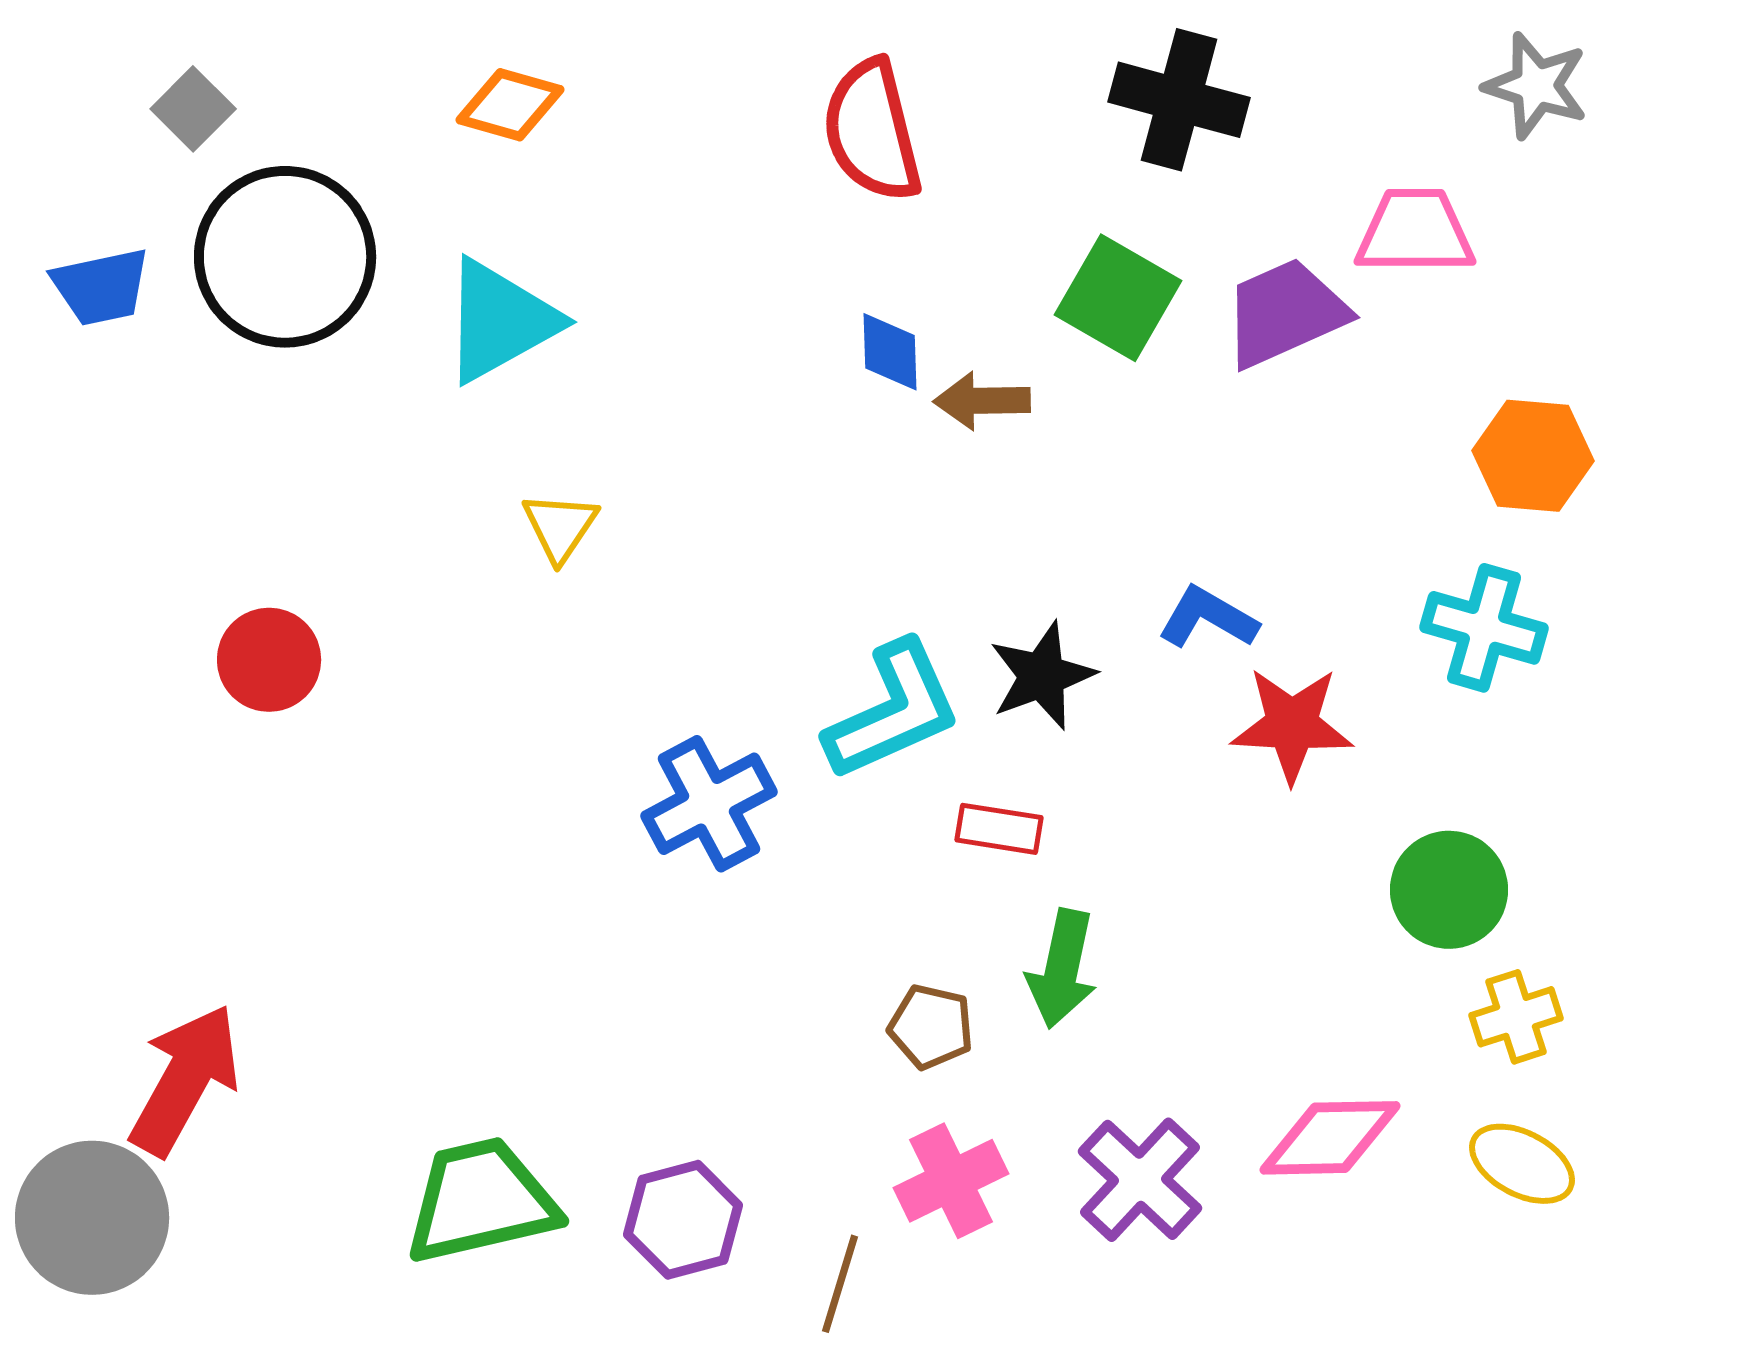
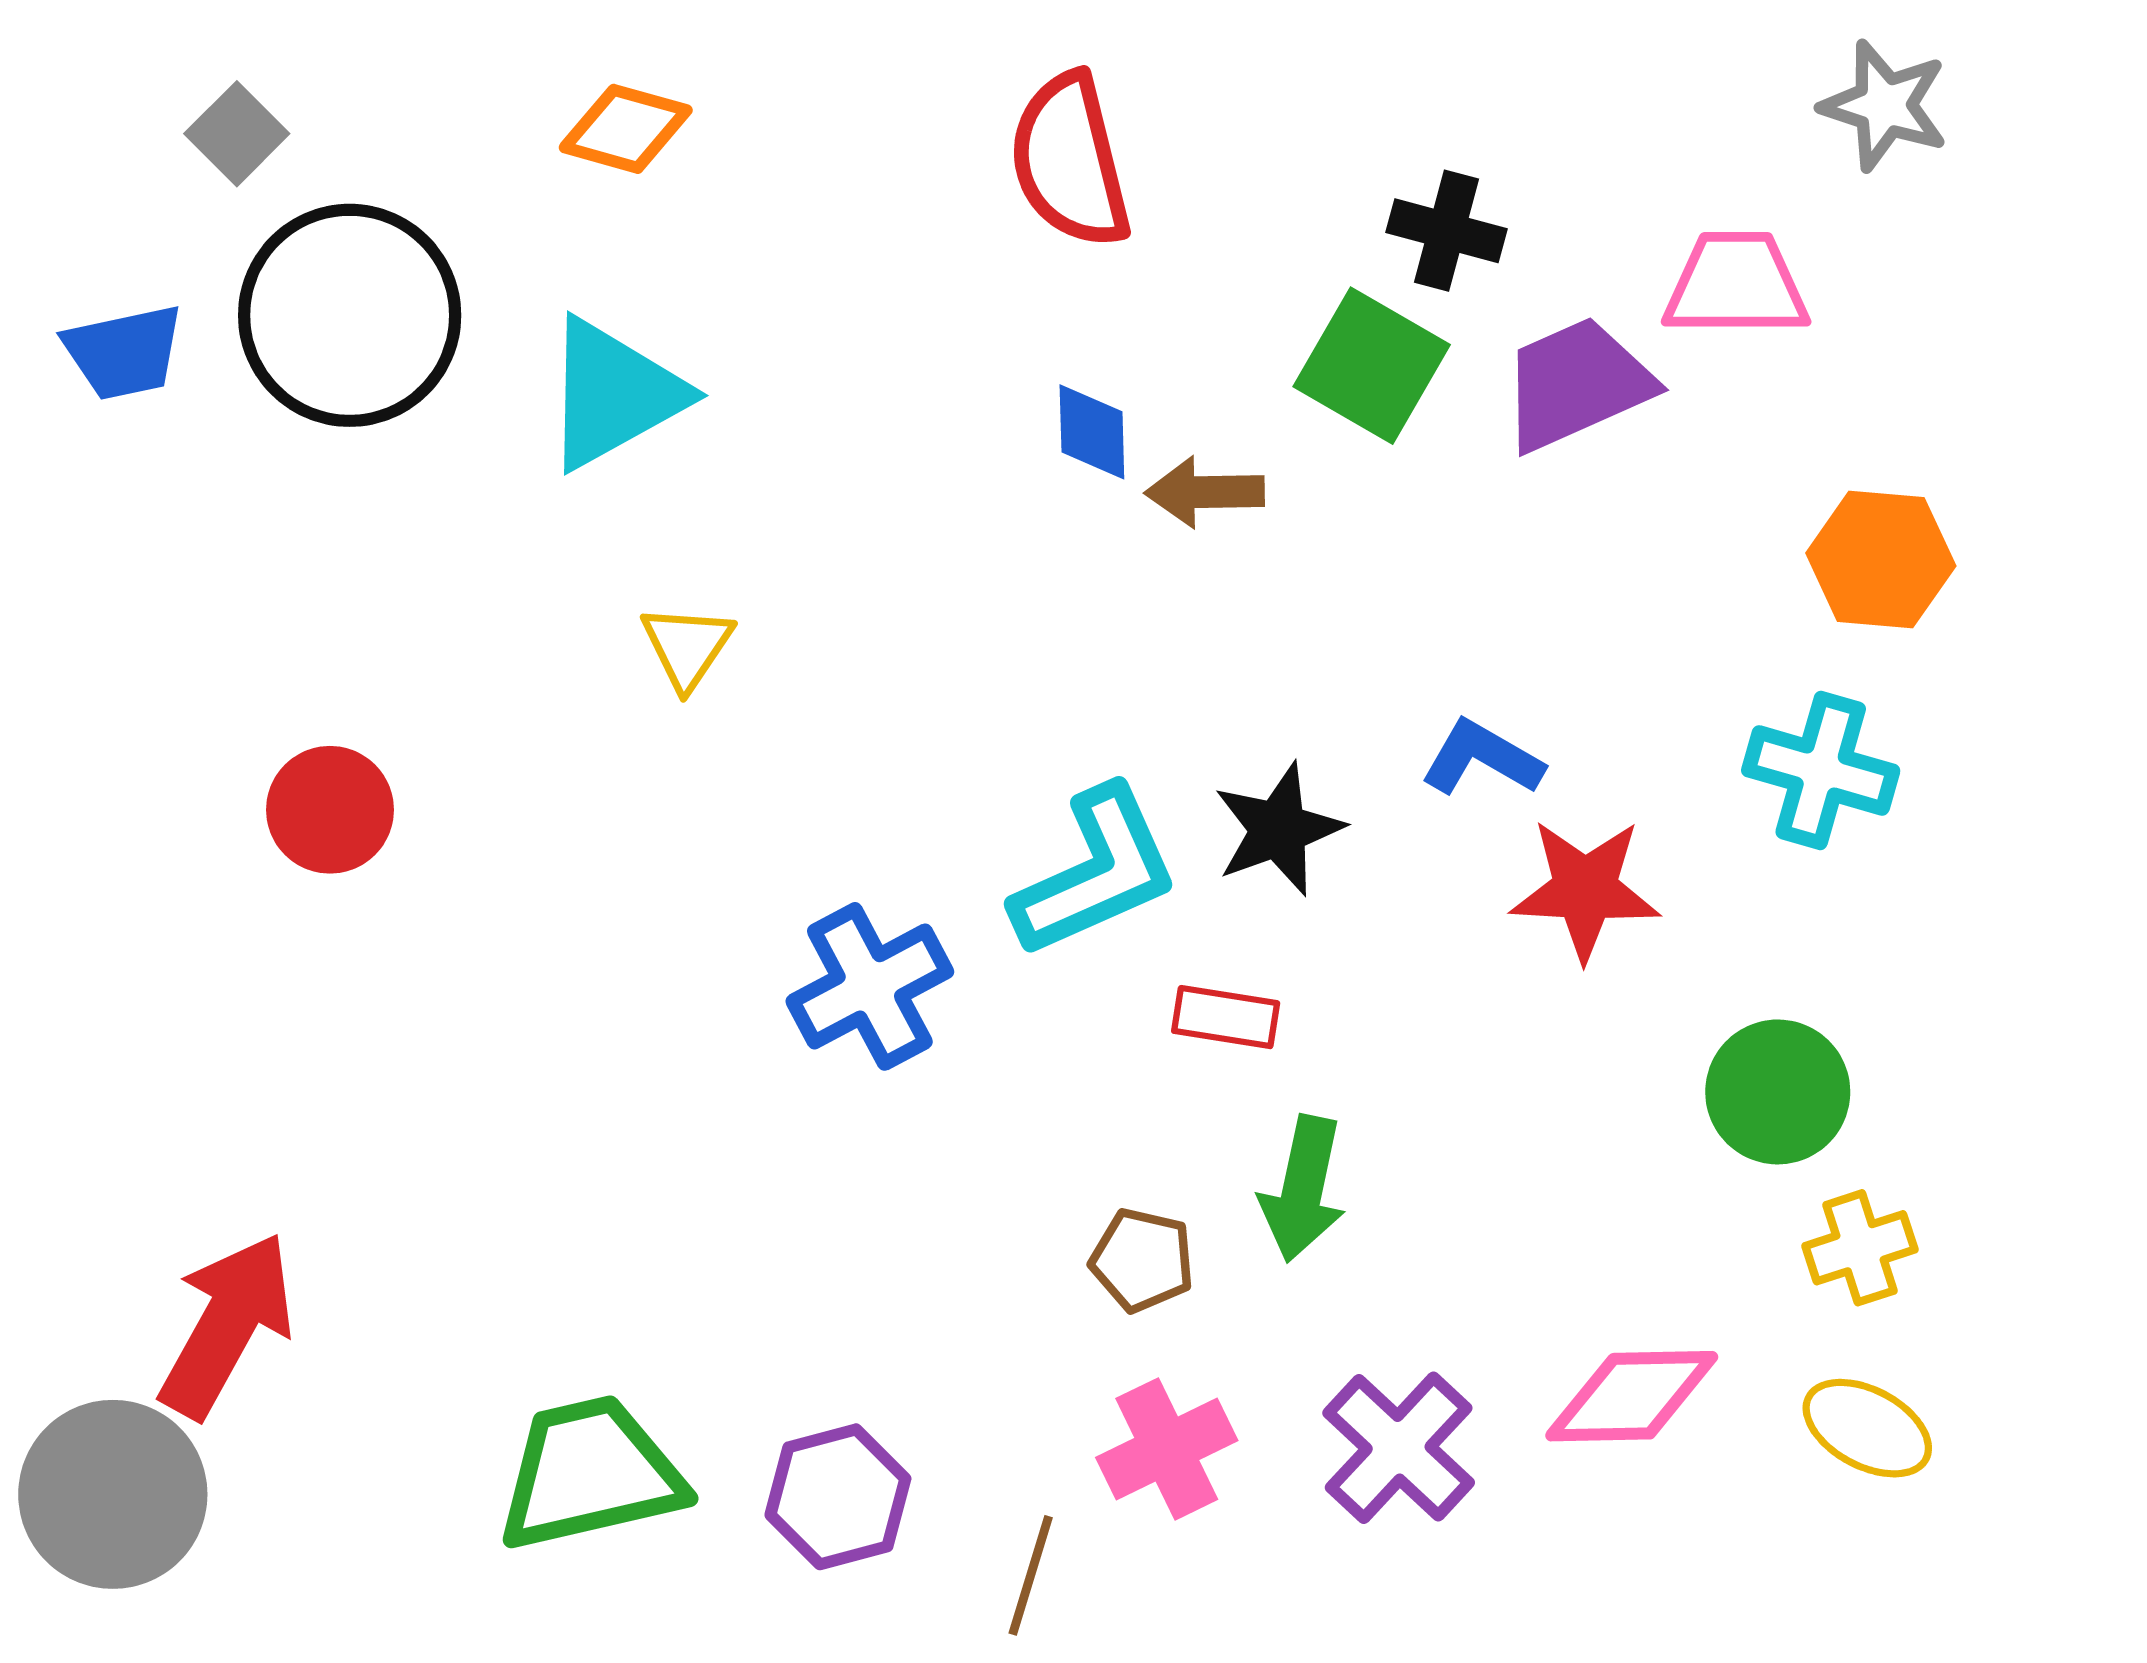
black cross: (1179, 100) -> (1446, 231), moved, size x0.7

